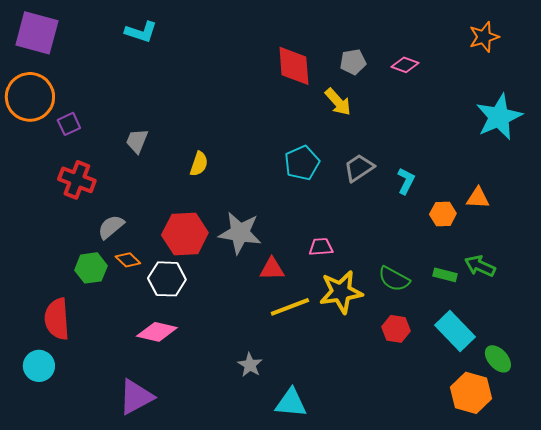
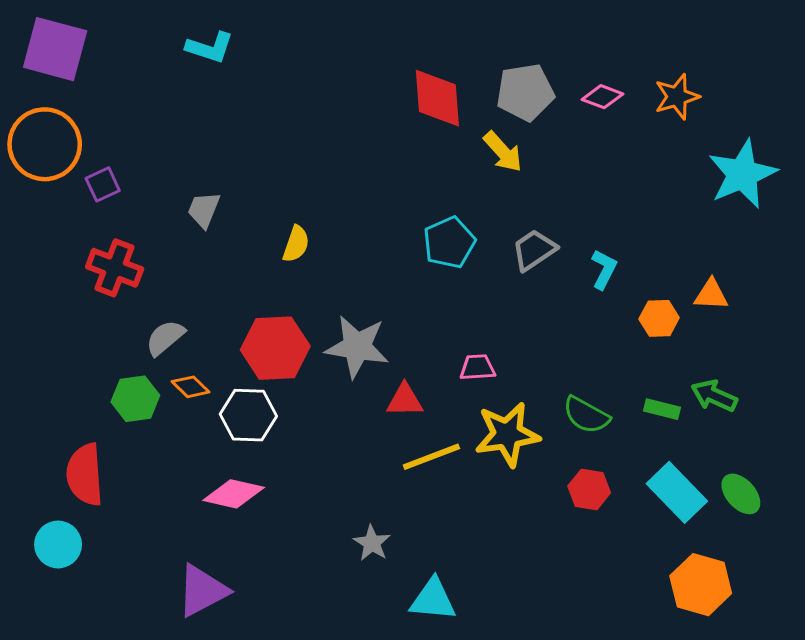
orange star: (484, 37) -> (677, 97), moved
gray pentagon: (353, 62) -> (525, 92), size x1.5
green ellipse: (498, 359) -> (741, 494), moved

